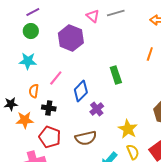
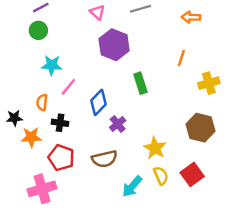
pink triangle: (93, 16) -> (97, 12), moved
purple hexagon: (71, 38) -> (114, 45), moved
cyan star: (28, 61) -> (52, 65), moved

